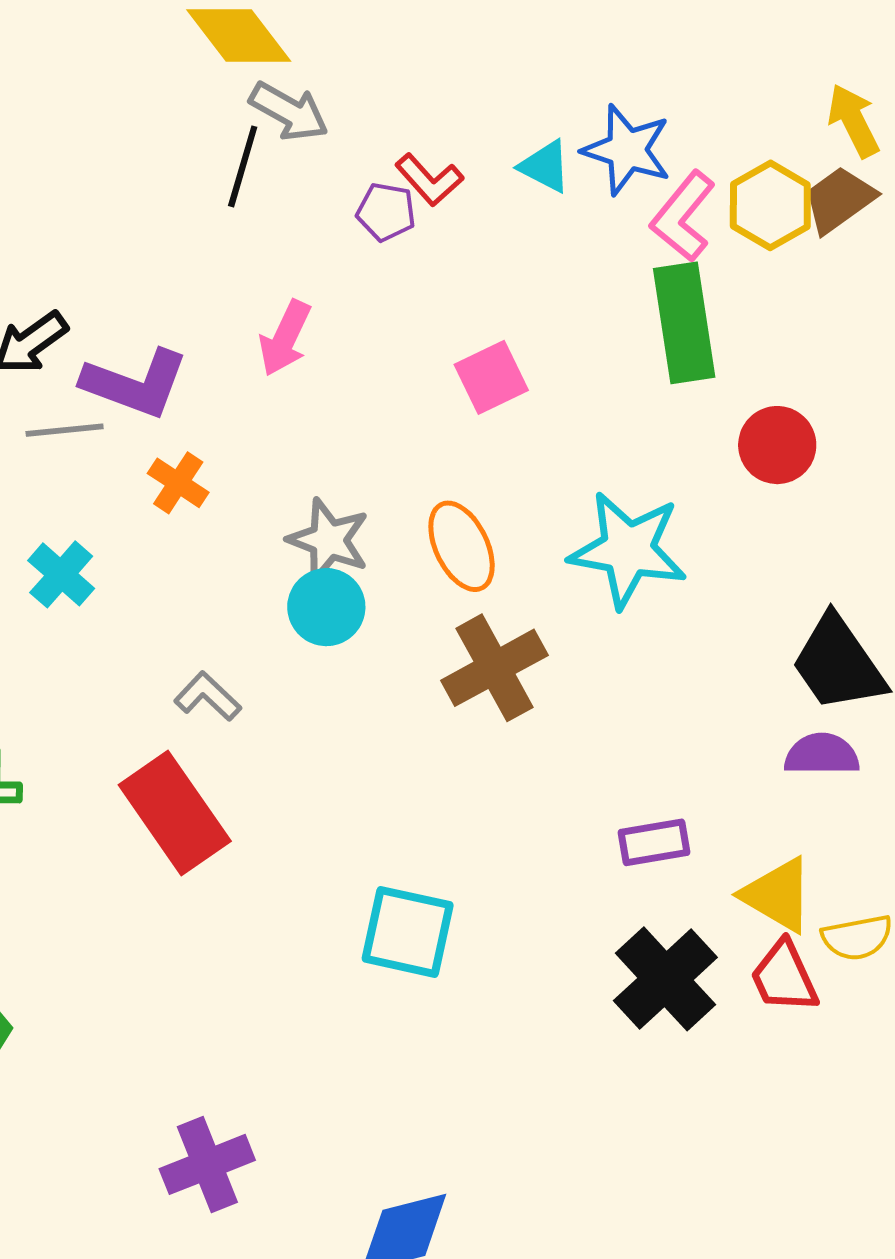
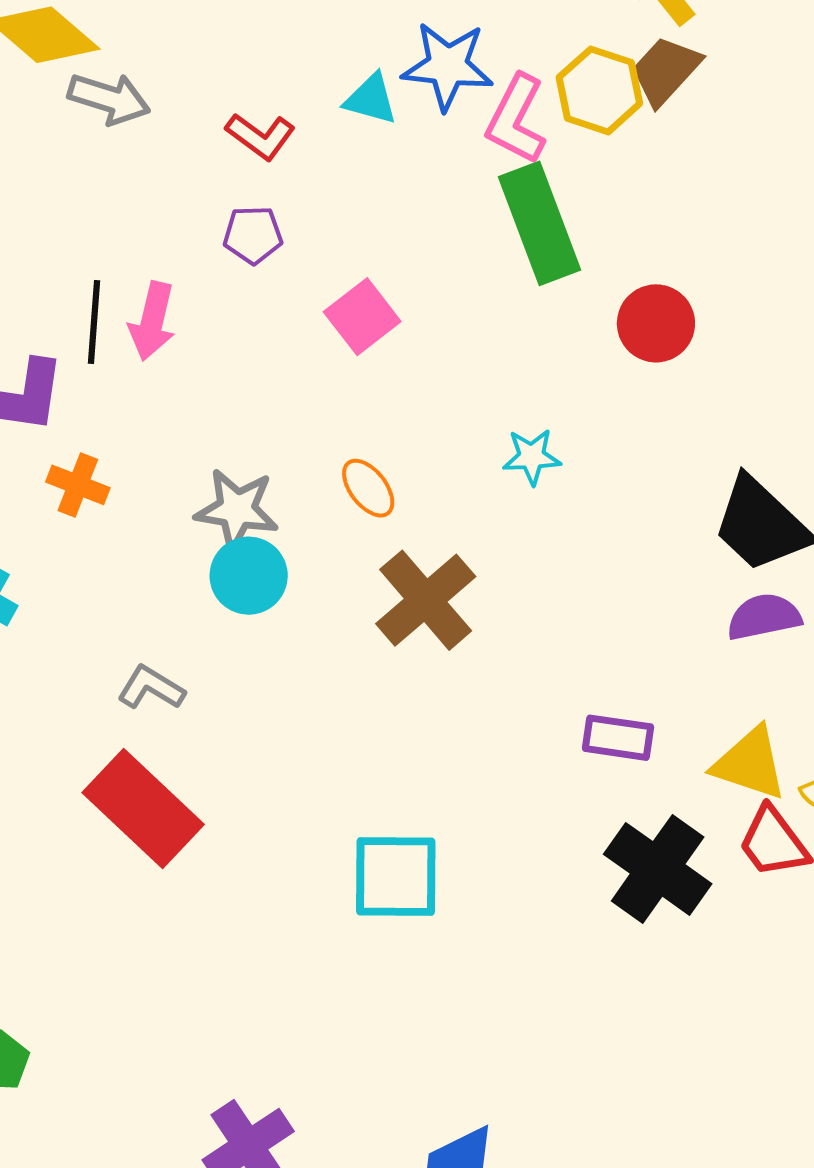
black line: (243, 166) -> (94, 322), moved
purple pentagon: (386, 212) -> (253, 235), moved
orange ellipse: (462, 546) -> (368, 488), size x0.7
cyan star: (628, 550) -> (532, 457), size x0.5
purple rectangle: (654, 842) -> (618, 738), turned 30

